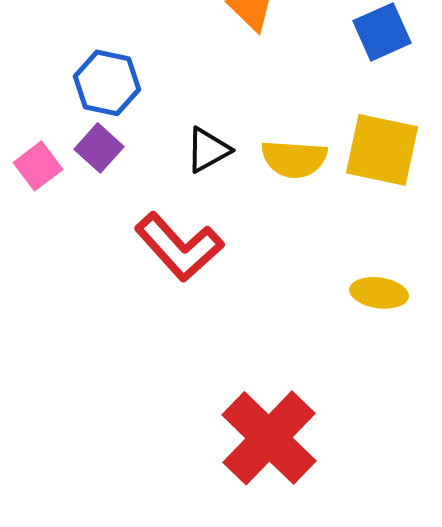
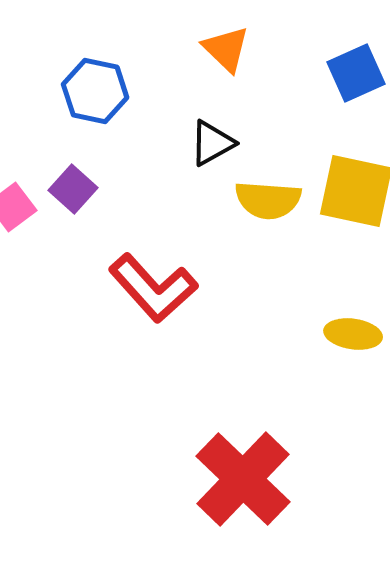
blue hexagon: (107, 83) -> (95, 91), moved
black triangle: (208, 150) -> (212, 143), moved

